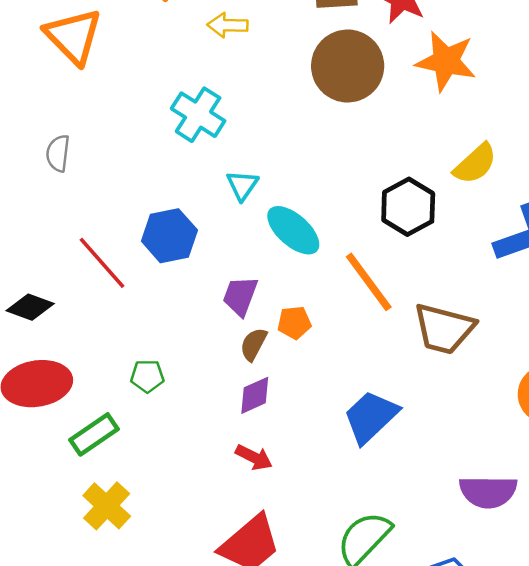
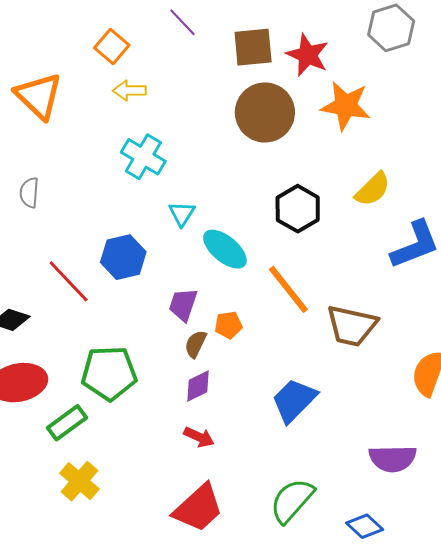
yellow arrow: (227, 25) -> (129, 90), moved
black hexagon: (408, 207) -> (298, 209), moved
green pentagon: (147, 376) -> (109, 373), size x2.0

